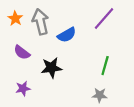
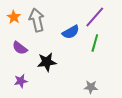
blue semicircle: (67, 35) -> (71, 32), moved
green line: (105, 66) -> (95, 43), moved

